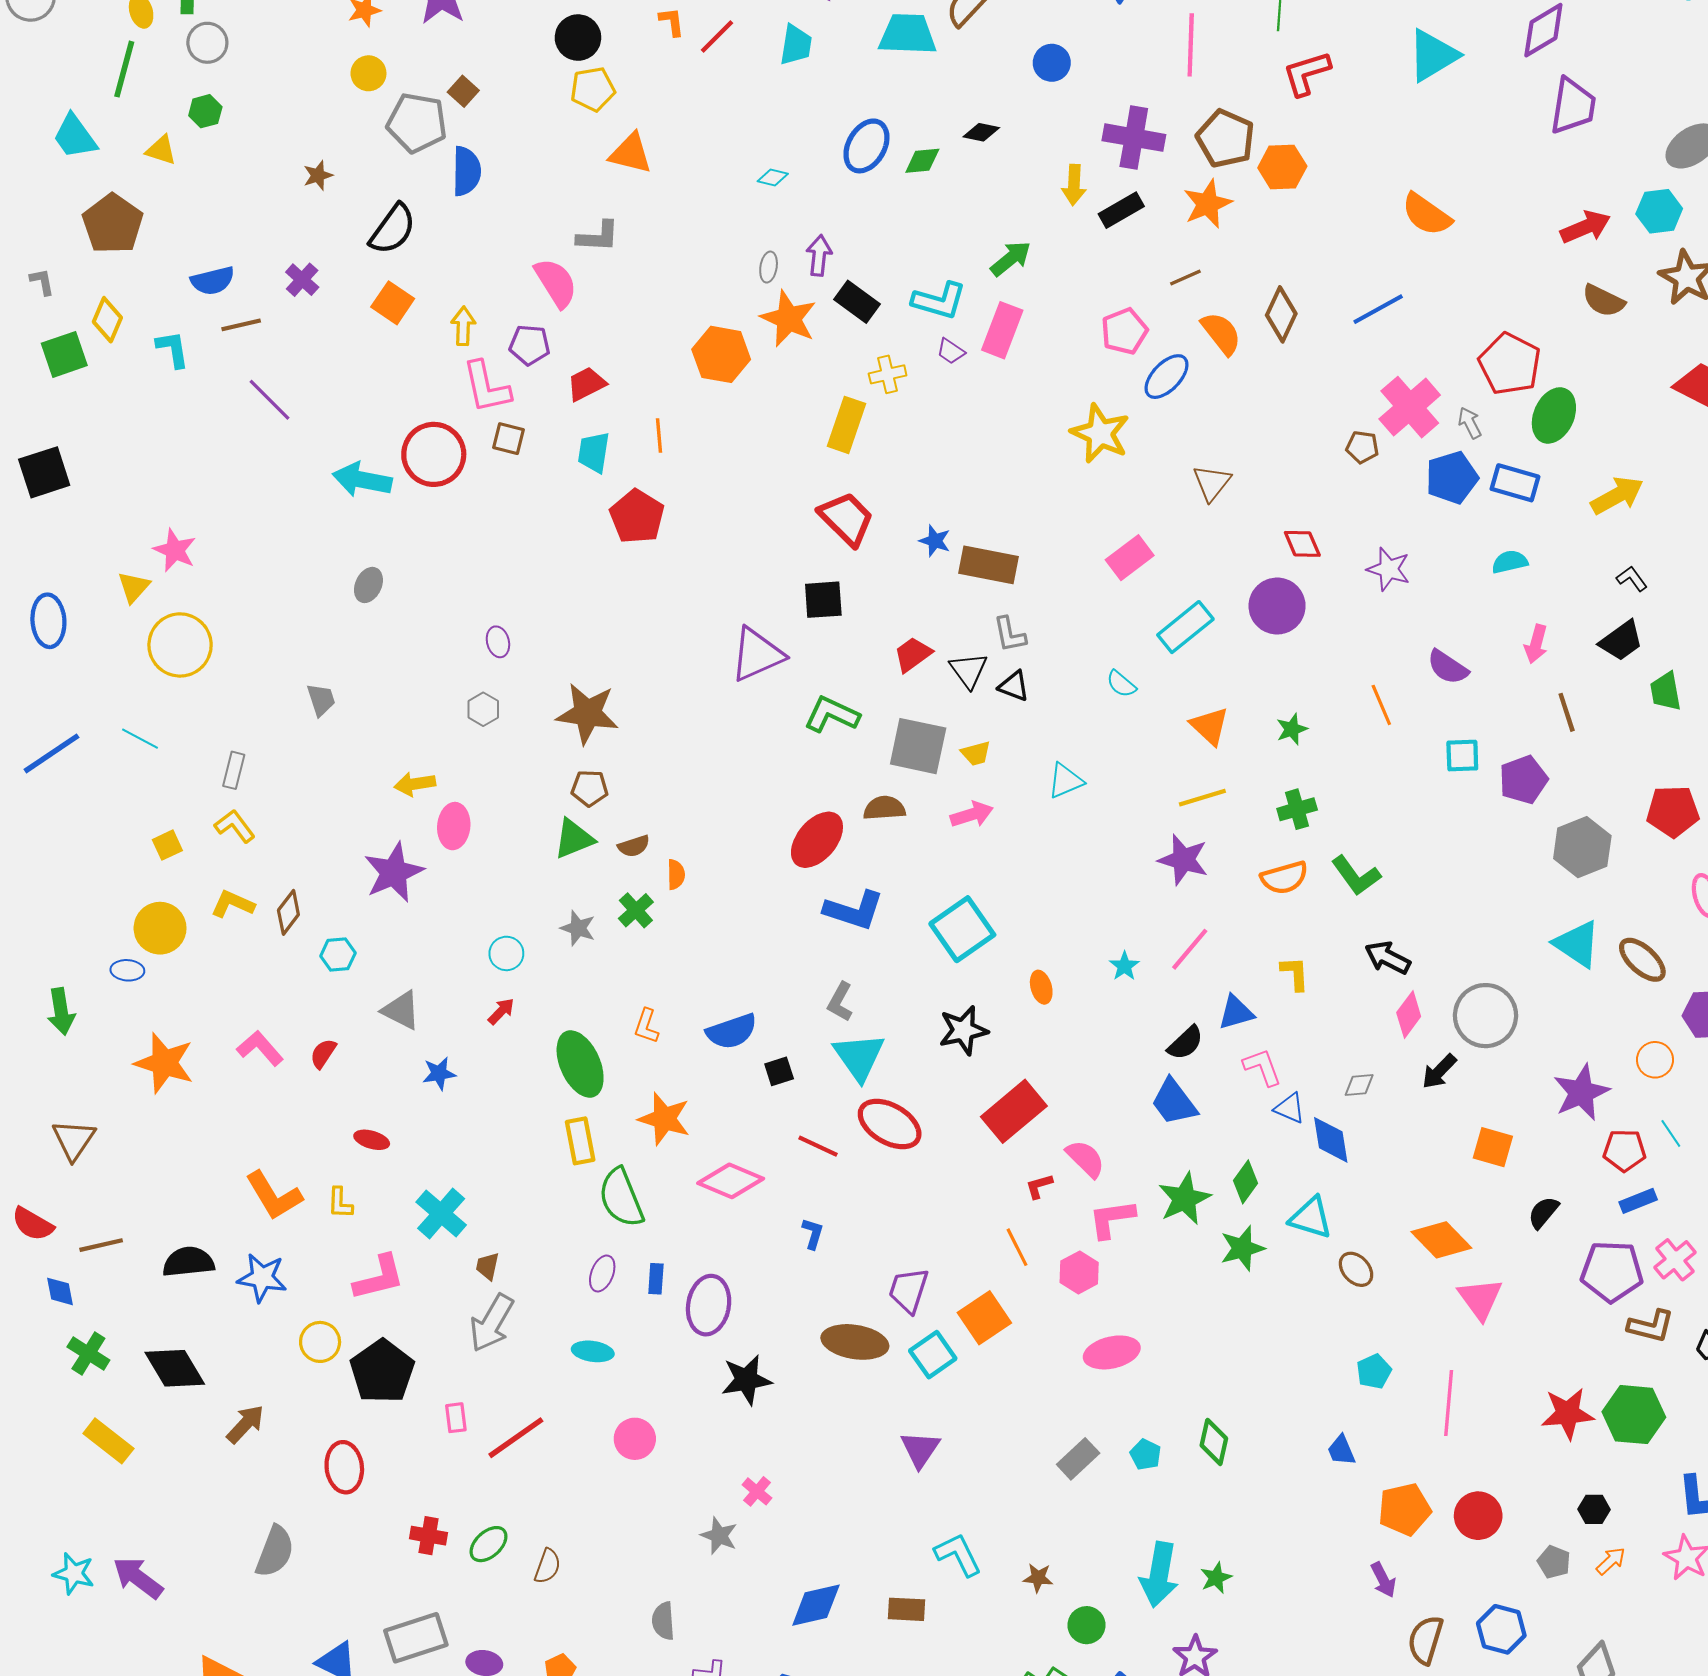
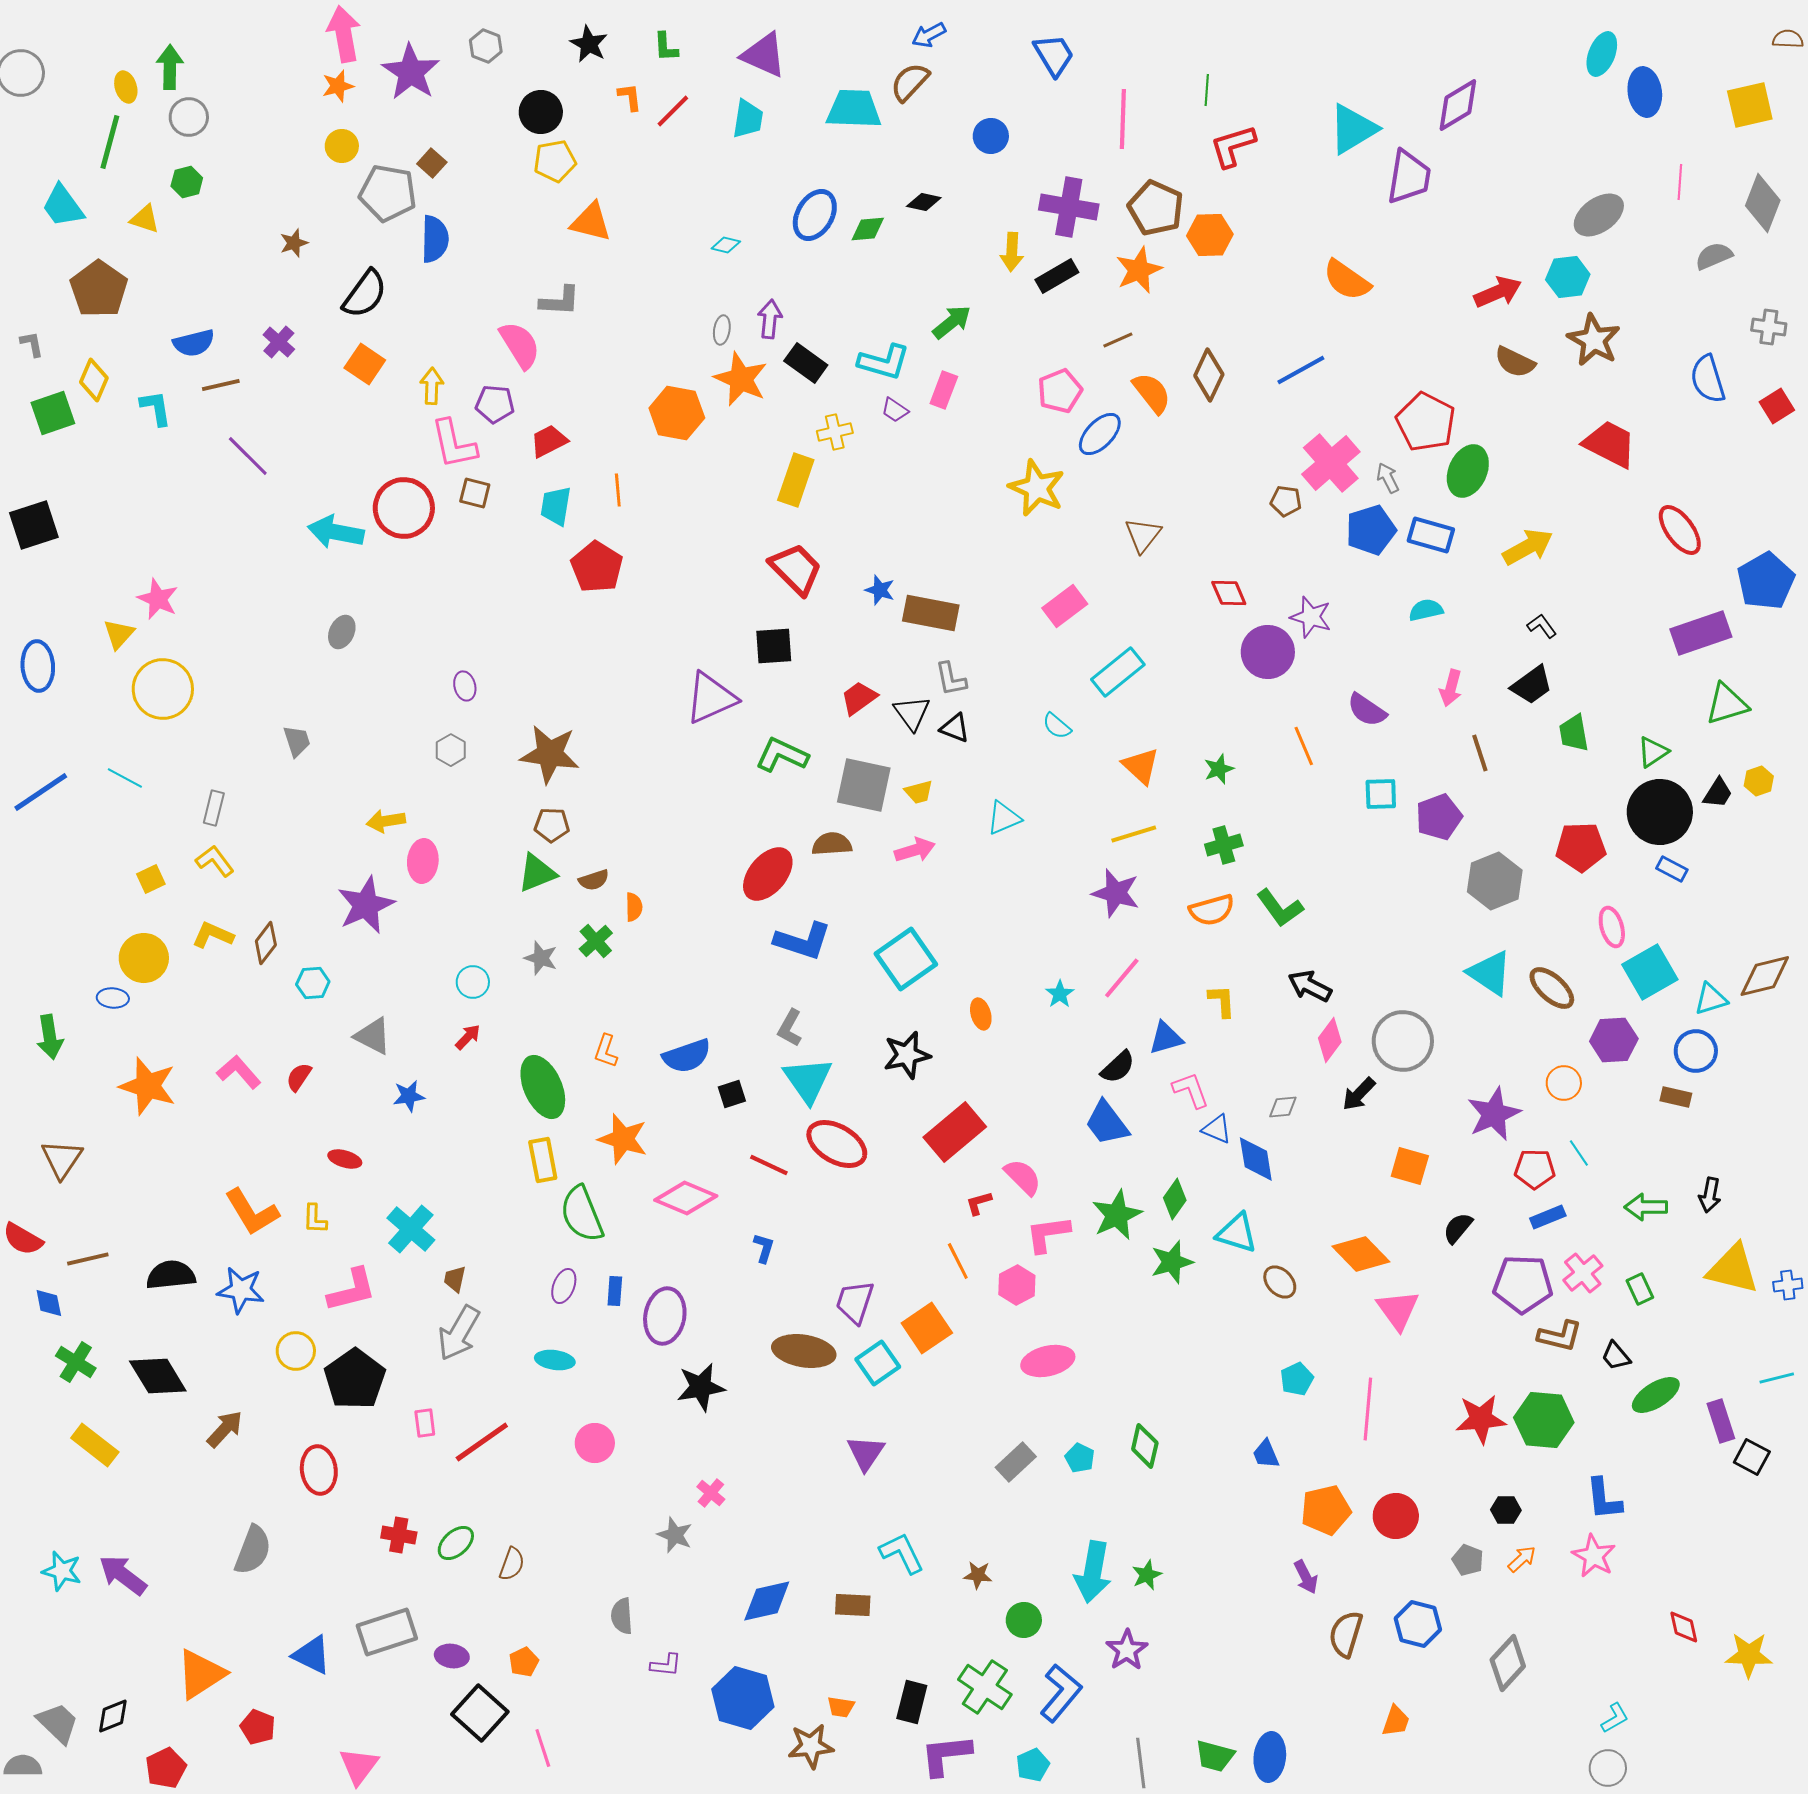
purple trapezoid: (1573, 106) -> (1409, 177), moved
pink rectangle: (1002, 330) -> (944, 390), size x0.7
purple circle: (1277, 606) -> (1268, 652), moved

